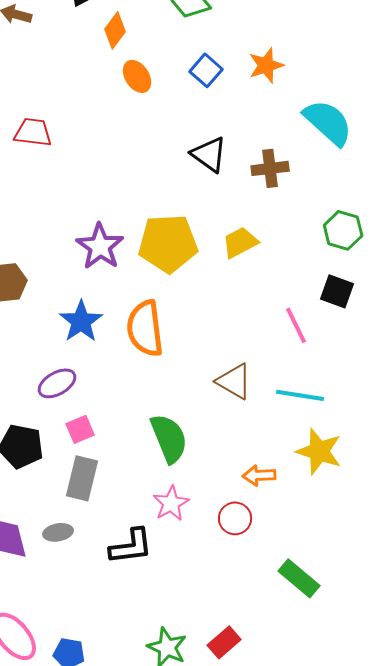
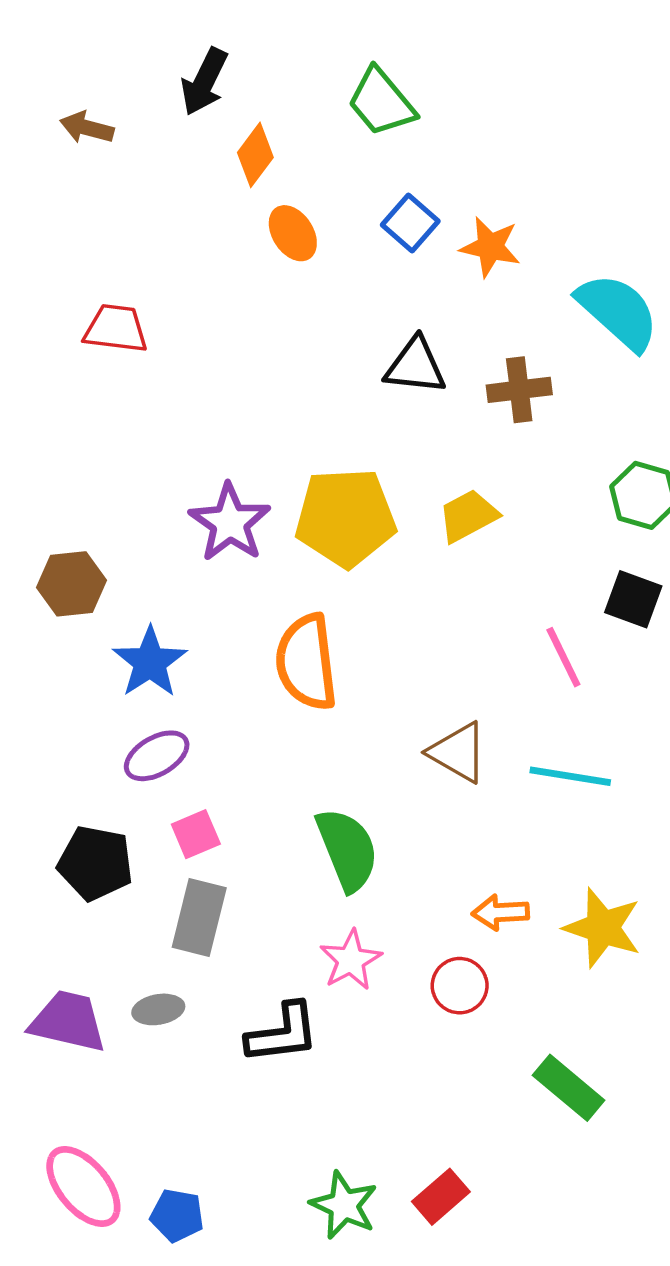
orange star: (266, 65) -> (490, 247), moved, turned 30
black triangle: (209, 154) -> (415, 366), turned -30
blue star: (81, 321) -> (150, 662), moved
yellow star: (319, 451) -> (603, 928), moved

